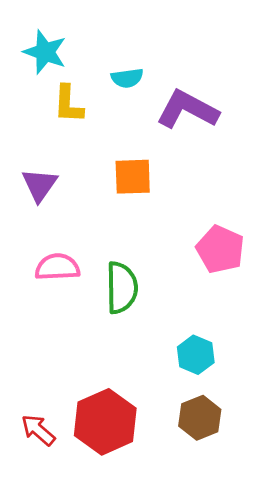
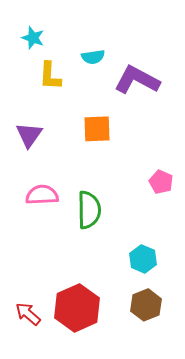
cyan star: (45, 52) -> (33, 38), size x0.7
pink pentagon: (220, 249) -> (161, 182), size x0.7

